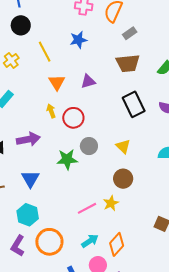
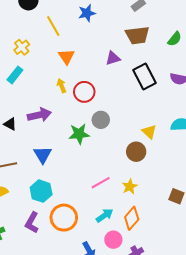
yellow cross: (11, 60) -> (22, 47), moved
purple triangle: (88, 81) -> (113, 58), moved
yellow triangle: (123, 146) -> (149, 132), moved
yellow star: (111, 203) -> (130, 187), moved

